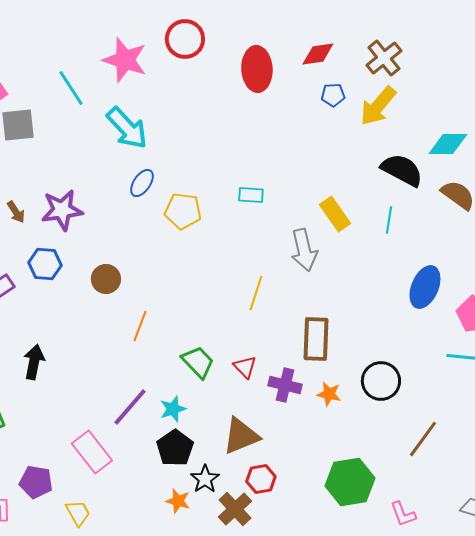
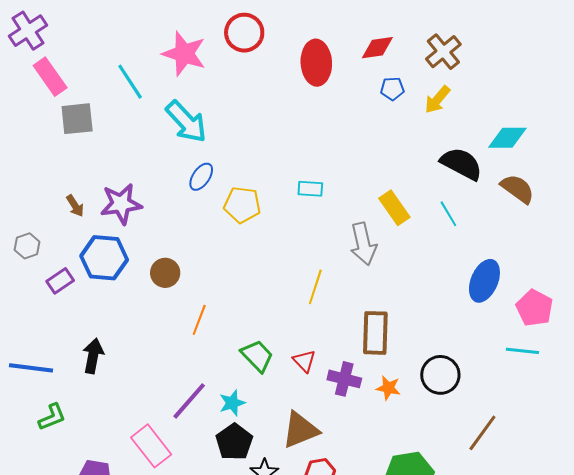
yellow arrow: (378, 106) -> (437, 100), size x0.7
cyan line: (389, 220) -> (448, 214), turned -40
blue hexagon: (45, 264) -> (104, 258), size x1.4

